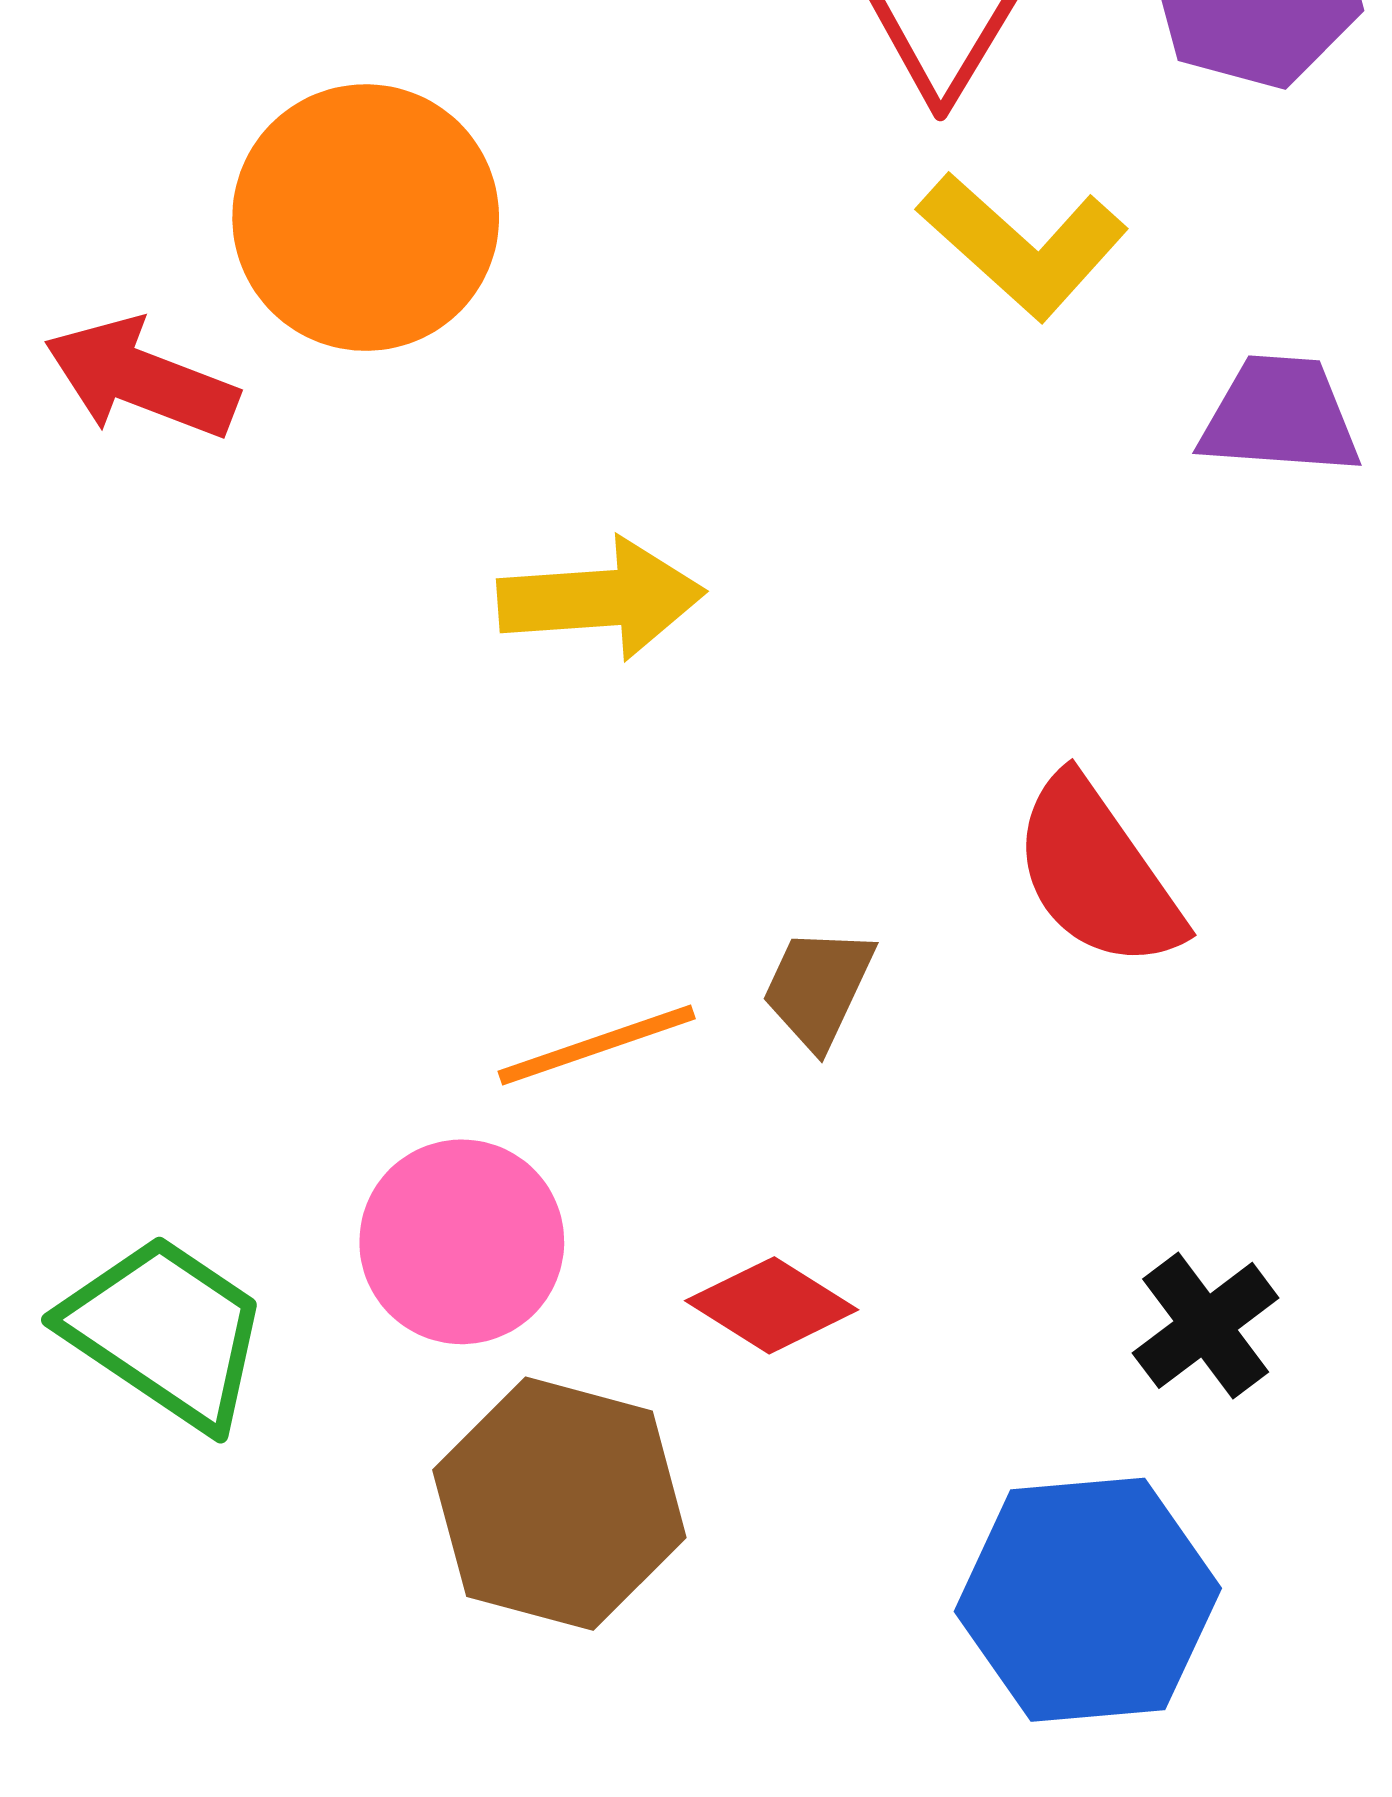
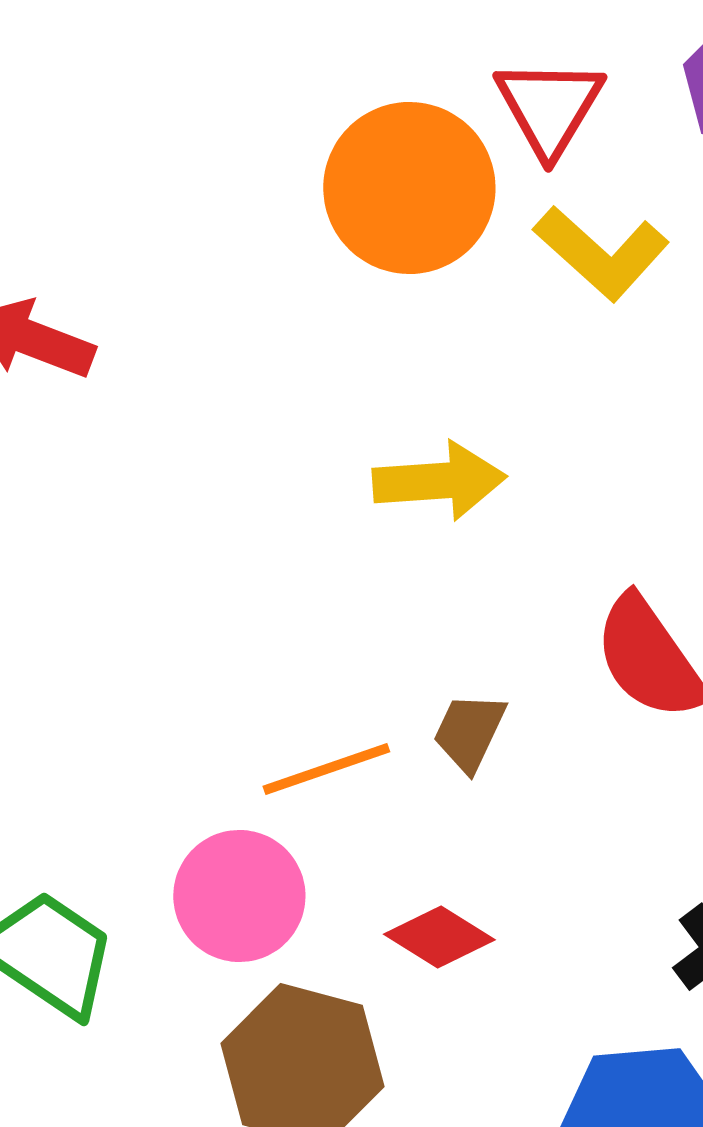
orange circle: (366, 218) -> (409, 188), moved
yellow arrow: (601, 599) -> (439, 481), moved

